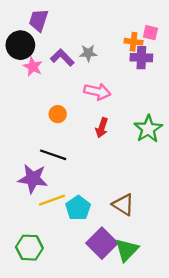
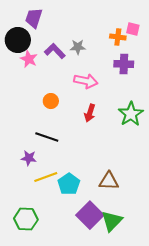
purple cross: (141, 58) -> (124, 64), moved
purple star: (33, 179) -> (29, 158), size x0.6
brown triangle: (123, 205) -> (109, 181), turned -30

